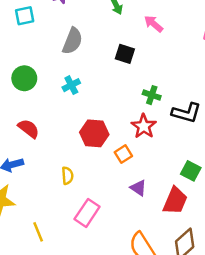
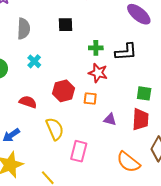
red semicircle: (29, 129) -> (28, 102), moved
orange square: (123, 154) -> (90, 99), turned -32
yellow semicircle: (67, 176) -> (55, 129), size x1.6

